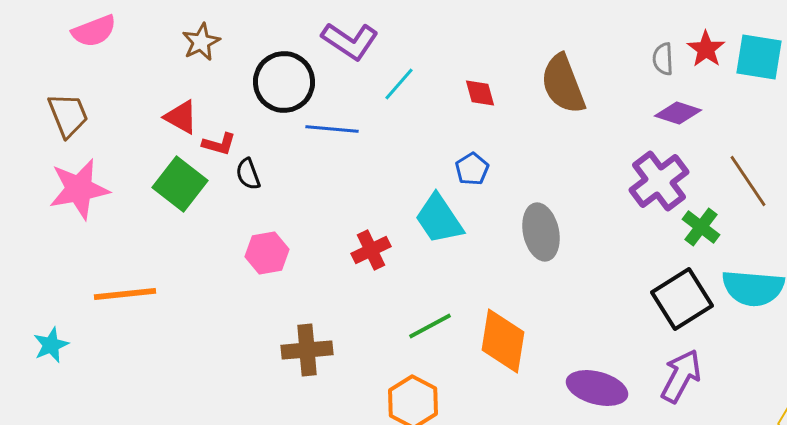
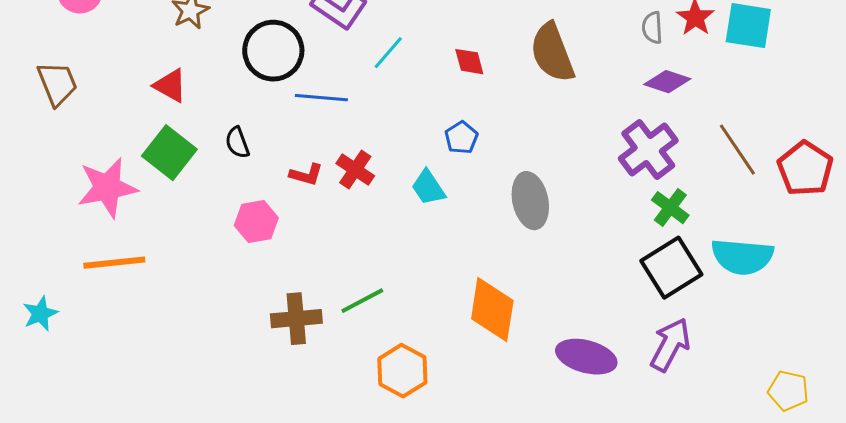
red L-shape: (219, 144) -> (306, 175), moved
pink star: (79, 189) -> (107, 188), moved
cyan trapezoid: (439, 219) -> (428, 188), size x0.7
green cross: (701, 227) -> (670, 208), moved
red cross: (371, 250) -> (355, 170), moved, turned -30
green line: (430, 326) -> (362, 301), moved

